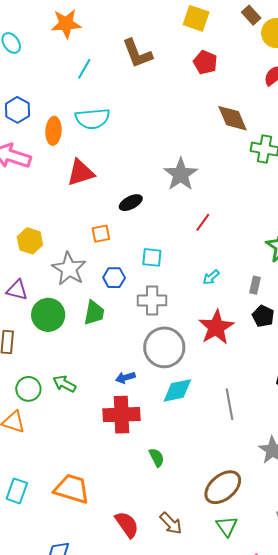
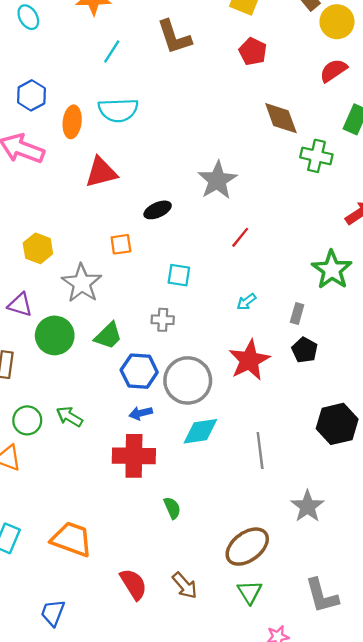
blue hexagon: (114, 278) -> (139, 371), moved, size x1.4
gray cross: (152, 300) -> (163, 320), moved, size x0.7
green trapezoid: (94, 313) -> (108, 336), turned 32

